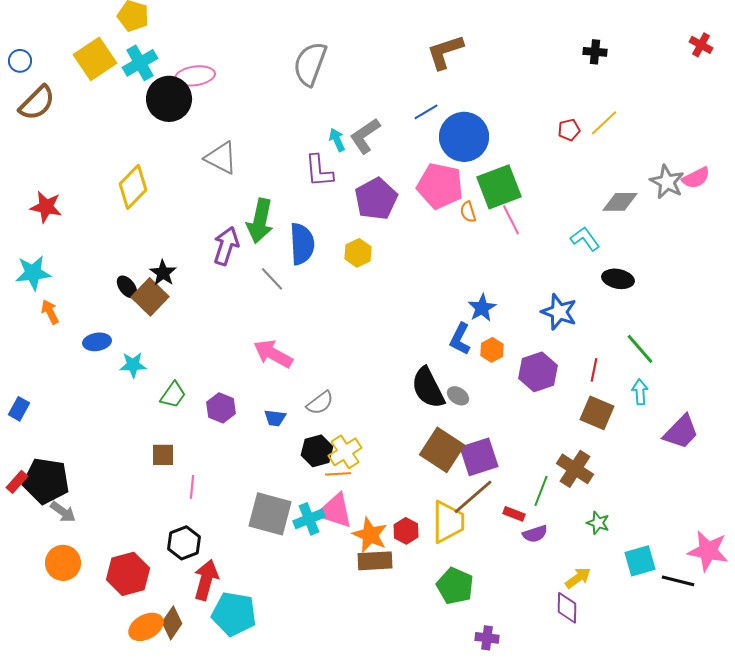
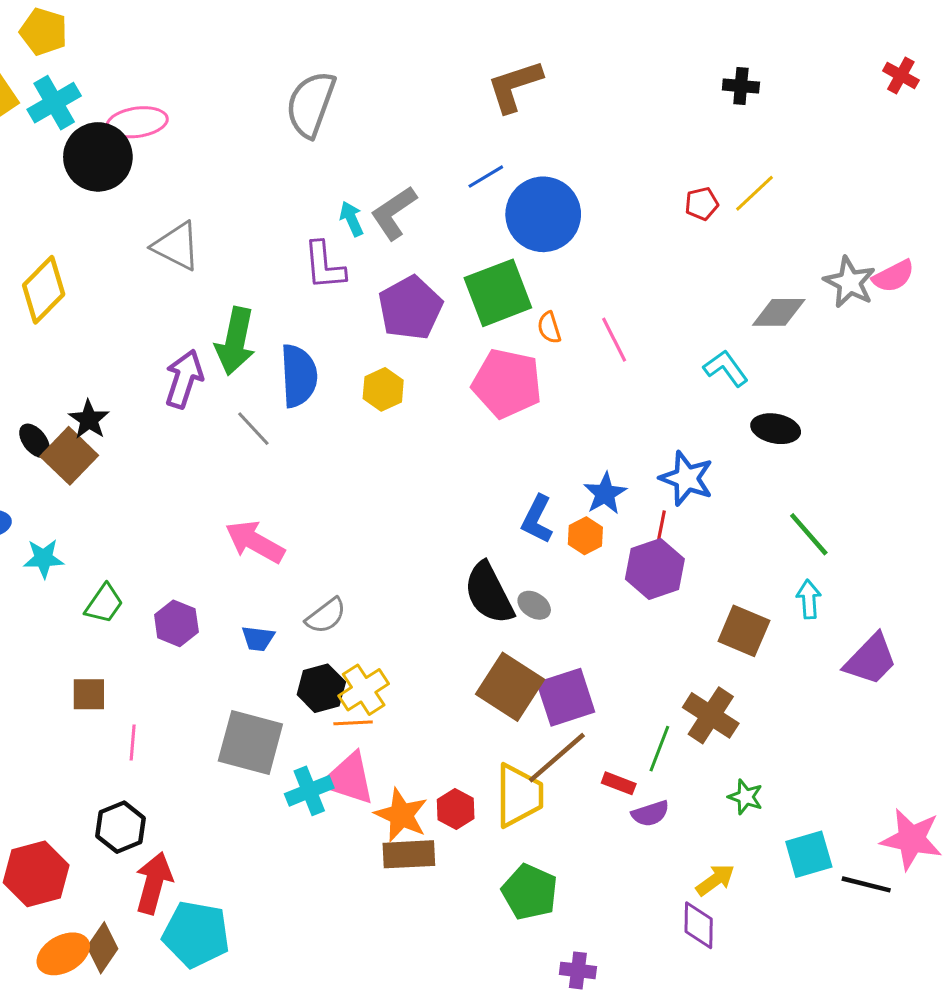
pink pentagon: (440, 186) -> (507, 383), moved
green square: (499, 187) -> (498, 293), moved
blue star: (482, 308) -> (605, 494), moved
red line: (594, 370) -> (661, 528), moved
gray square: (270, 514) -> (250, 743), moved

